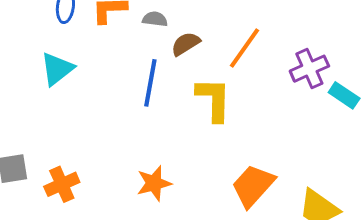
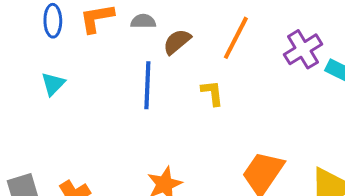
cyan triangle: (57, 69) -> (53, 84), size x0.7
yellow L-shape: (214, 99) -> (212, 93), size x0.6

